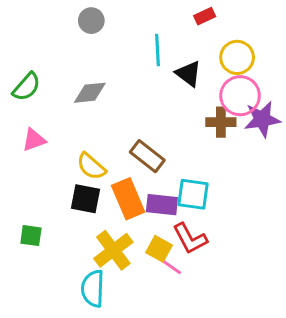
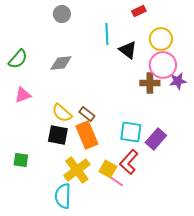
purple star: (262, 119) -> (178, 81), size x0.7
brown rectangle: (147, 156) -> (87, 114), moved, size x0.7
purple rectangle: (162, 205) -> (156, 139), moved, turned -55
red L-shape: (190, 239) -> (129, 162), turned 70

